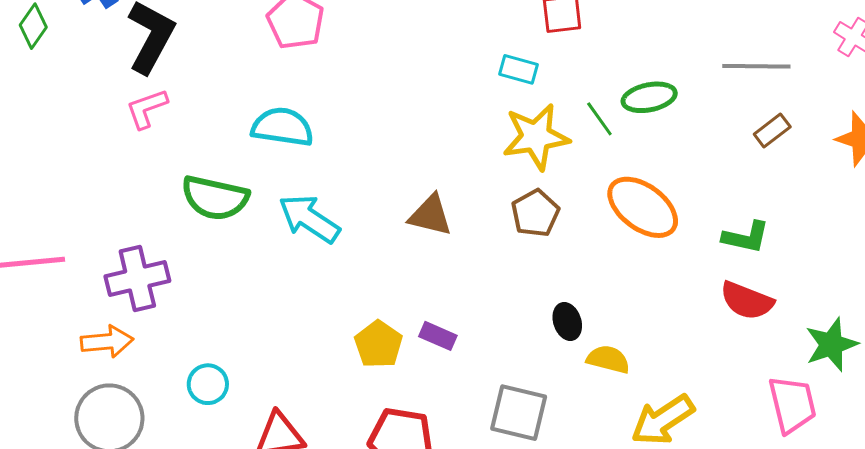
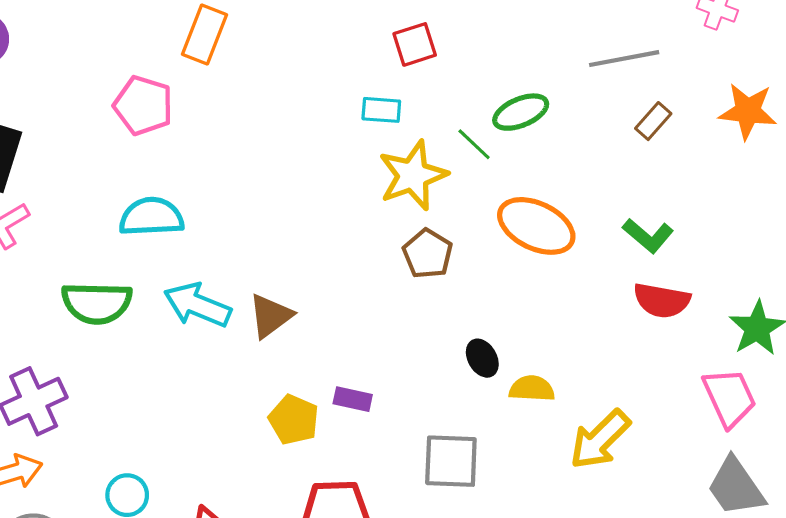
brown triangle: (430, 215) -> (270, 316), moved, turned -39
green L-shape: (746, 237) -> (648, 236), turned 39

